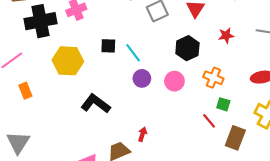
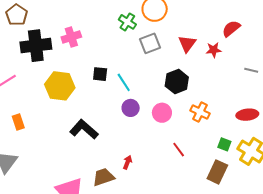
red star: (226, 35) -> (214, 50), moved
orange rectangle: (25, 91) -> (18, 122), moved
green square: (223, 104) -> (224, 144), moved
red line: (209, 121) -> (179, 150), moved

